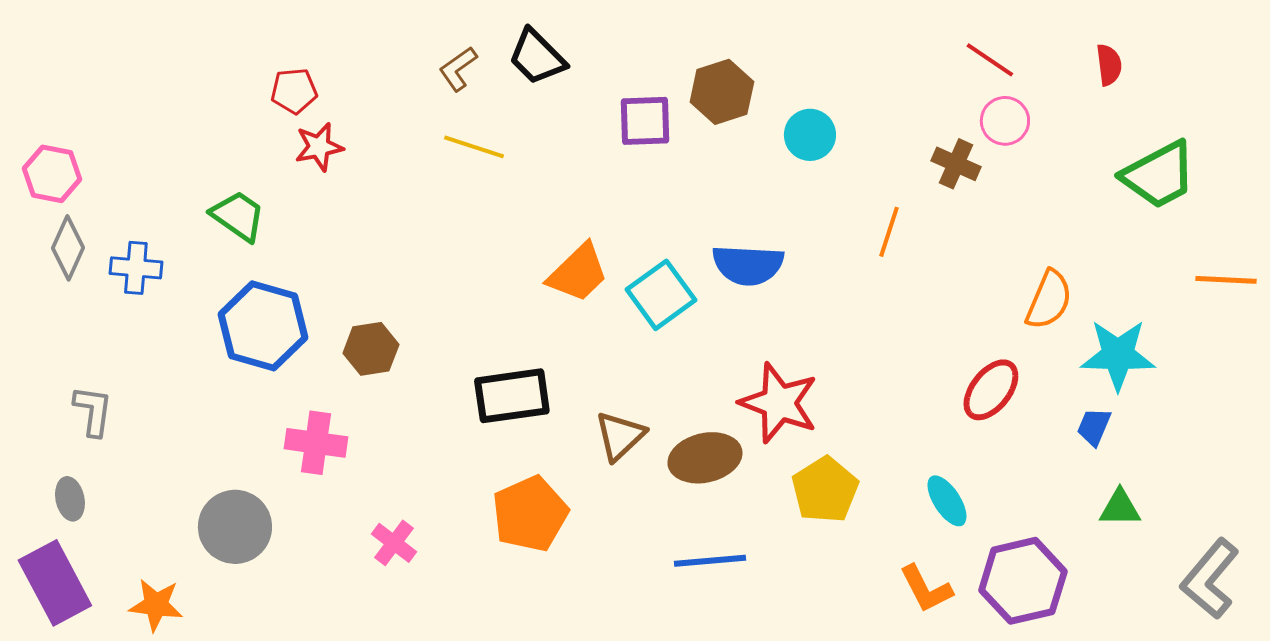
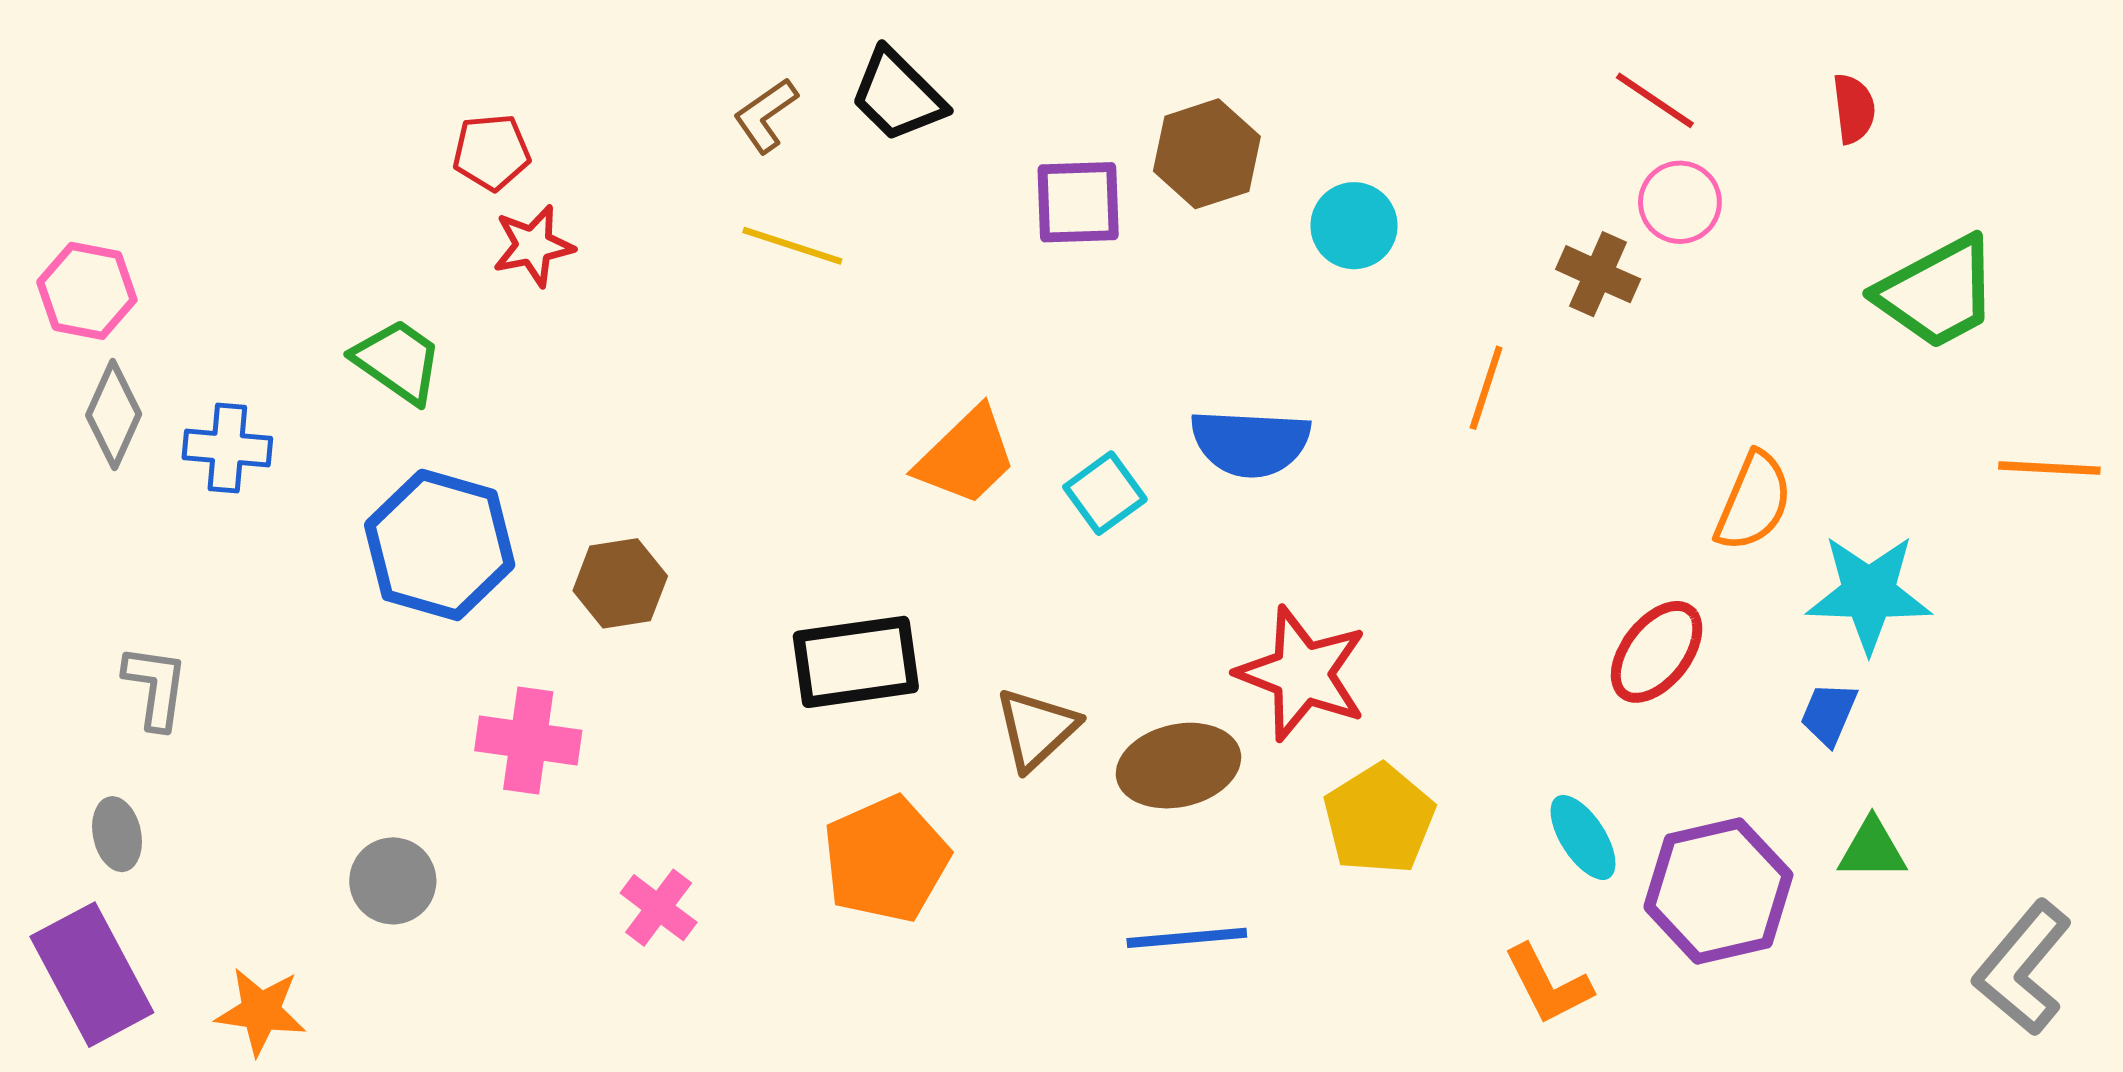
cyan square: (661, 295) -> (1105, 493), size x0.7
gray circle: (235, 527) -> (393, 881), size x0.7
purple hexagon: (1023, 581) -> (1718, 891), moved

